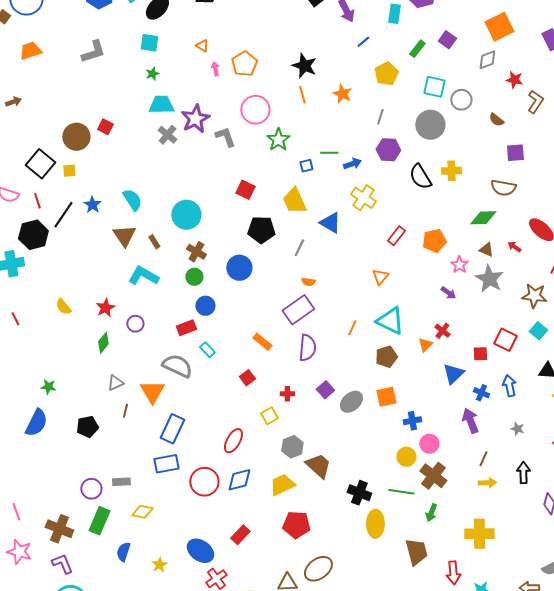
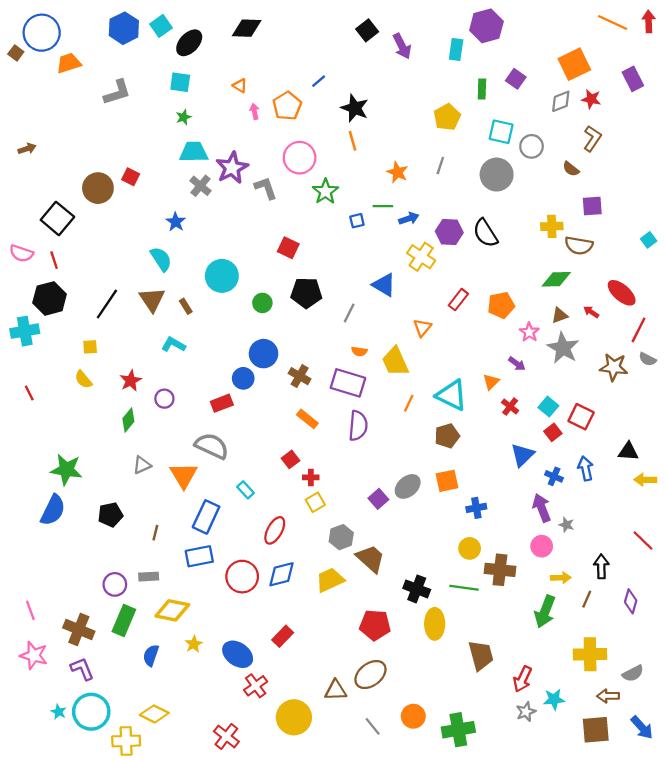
blue line: (363, 42) -> (319, 81), moved
green rectangle: (417, 49) -> (482, 89), turned -36
orange trapezoid: (30, 51) -> (69, 63), moved
red star: (514, 80) -> (591, 99), moved
orange star: (342, 94) -> (398, 172), moved
brown L-shape: (535, 102) -> (592, 139), moved
purple hexagon: (388, 150) -> (449, 232), moved
yellow square: (69, 171) -> (90, 347), moved
yellow cross: (451, 171) -> (552, 226), moved
yellow trapezoid: (294, 201) -> (395, 361), moved
blue star: (92, 205) -> (176, 222), moved
black line: (63, 215) -> (107, 304), moved
brown triangle: (486, 250) -> (560, 315), turned -42
brown cross: (196, 252) -> (300, 376), moved
blue circle: (239, 268) -> (264, 354), moved
cyan L-shape: (143, 276) -> (173, 345), size x0.7
green circle: (194, 277) -> (262, 303), moved
orange triangle: (380, 277) -> (422, 328), moved
purple rectangle: (298, 310) -> (348, 383), turned 52
cyan square: (538, 331) -> (548, 407), moved
orange triangle: (425, 345) -> (491, 382), moved
cyan rectangle: (207, 350) -> (245, 490), moved
red square: (480, 354) -> (553, 432), turned -35
green star: (48, 387) -> (66, 470), size x1.8
purple square: (325, 390) -> (378, 499), moved
red cross: (287, 394) -> (311, 477), moved
brown line: (125, 411) -> (155, 533), moved
gray star: (517, 429) -> (566, 525), moved
pink circle: (429, 444) -> (542, 546), moved
brown line: (483, 459) -> (587, 599), moved
brown cross: (433, 476) -> (500, 570), turned -32
yellow diamond: (142, 512) -> (172, 610), size x1.4
green arrow: (431, 513) -> (545, 611), moved, size x1.6
red pentagon: (296, 525) -> (375, 625), moved
yellow cross: (479, 534) -> (590, 654), moved
yellow star: (159, 565) -> (194, 644), moved
red arrow: (453, 573) -> (523, 679), turned 30

